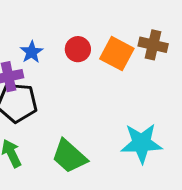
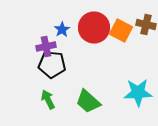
red circle: (78, 49) -> (94, 28), size x1.8

